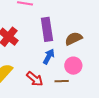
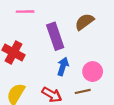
brown semicircle: (74, 39) -> (84, 22), moved

